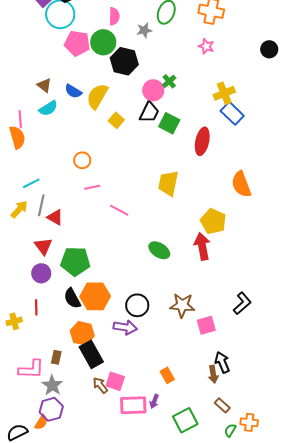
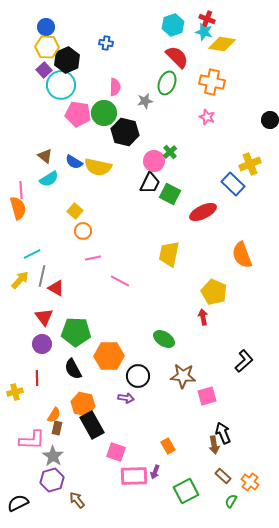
yellow cross: (224, 93) -> (250, 164), moved
yellow semicircle: (97, 96) -> (98, 167), turned -108
yellow square: (116, 120) -> (75, 211), moved
red ellipse: (202, 141) -> (203, 212), turned 52
red arrow: (202, 246) -> (203, 317), size x0.6
green ellipse: (159, 250) -> (164, 339), moved
orange hexagon: (95, 296) -> (109, 356), moved
black L-shape: (242, 303) -> (244, 361), moved
purple arrow: (125, 327) -> (126, 398), size x0.7
brown arrow: (100, 385) -> (77, 500), moved
orange semicircle: (41, 422) -> (54, 415), moved
orange cross: (249, 422) -> (250, 482), moved, turned 30

